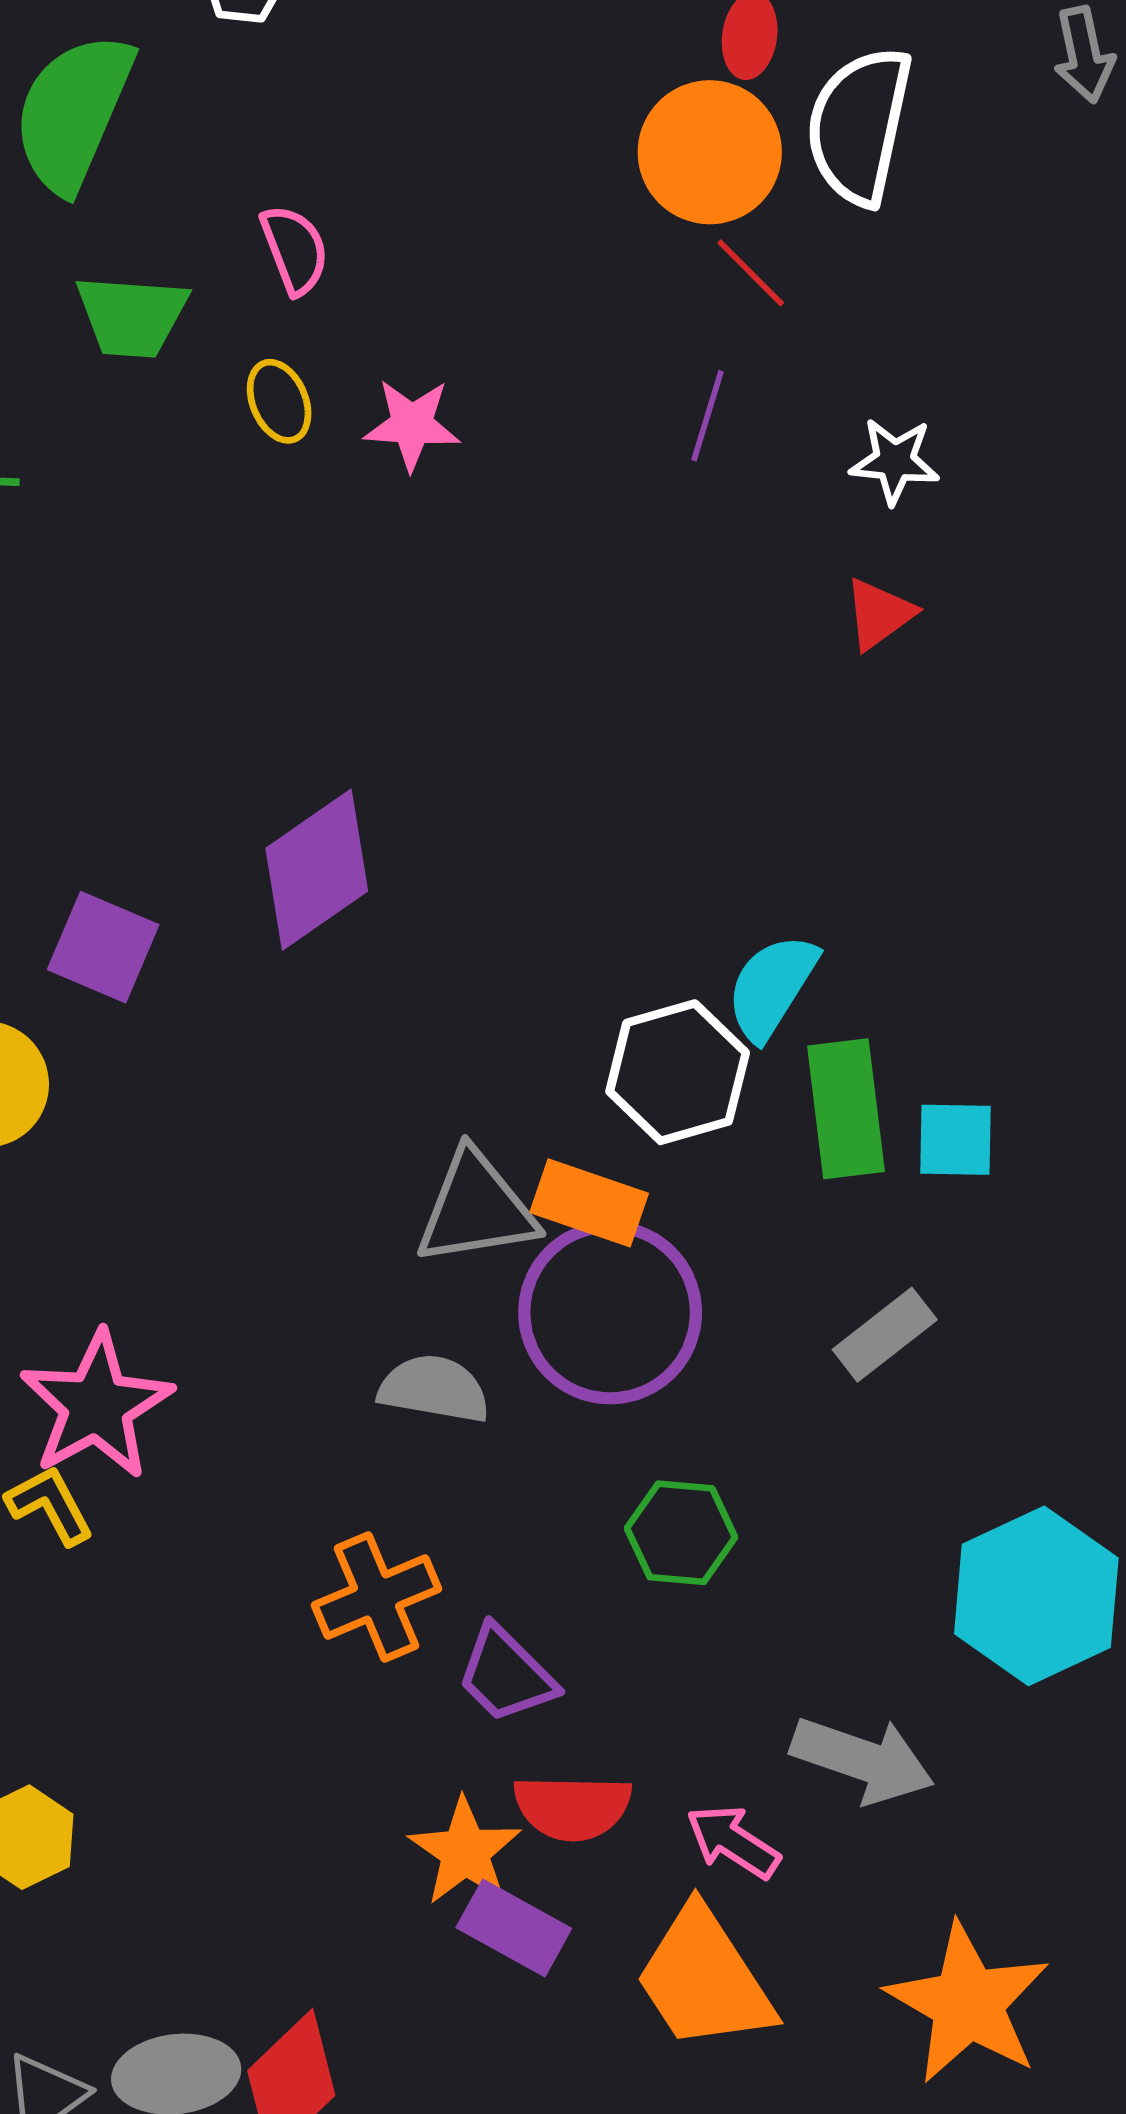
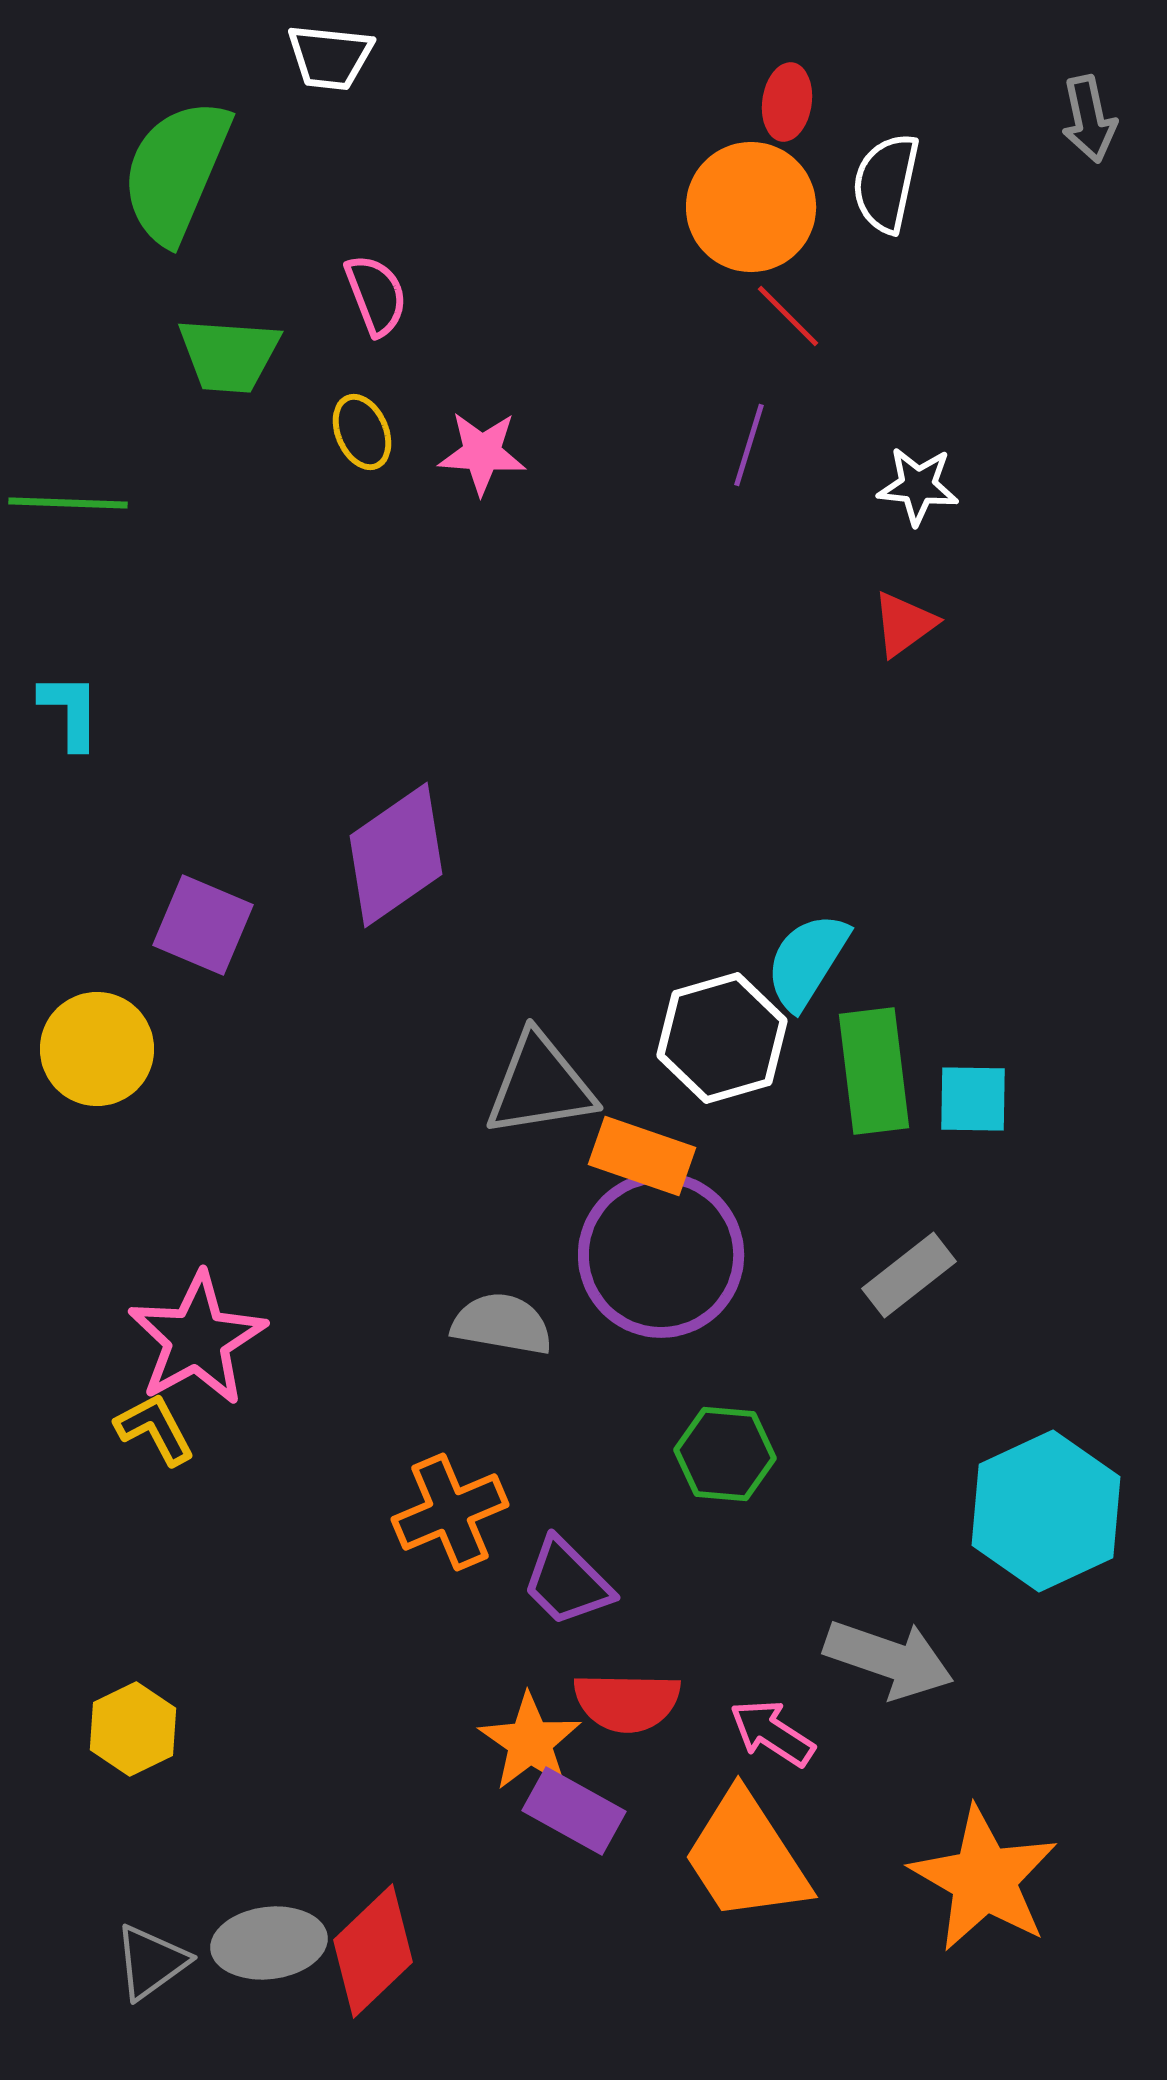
white semicircle: (859, 126) -> (886, 183), size x0.7
gray triangle: (476, 1208) -> (540, 1085), moved

